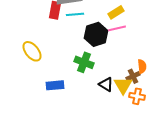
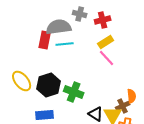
pink line: (117, 28) -> (107, 58), turned 60
black hexagon: (96, 34) -> (49, 85), moved

